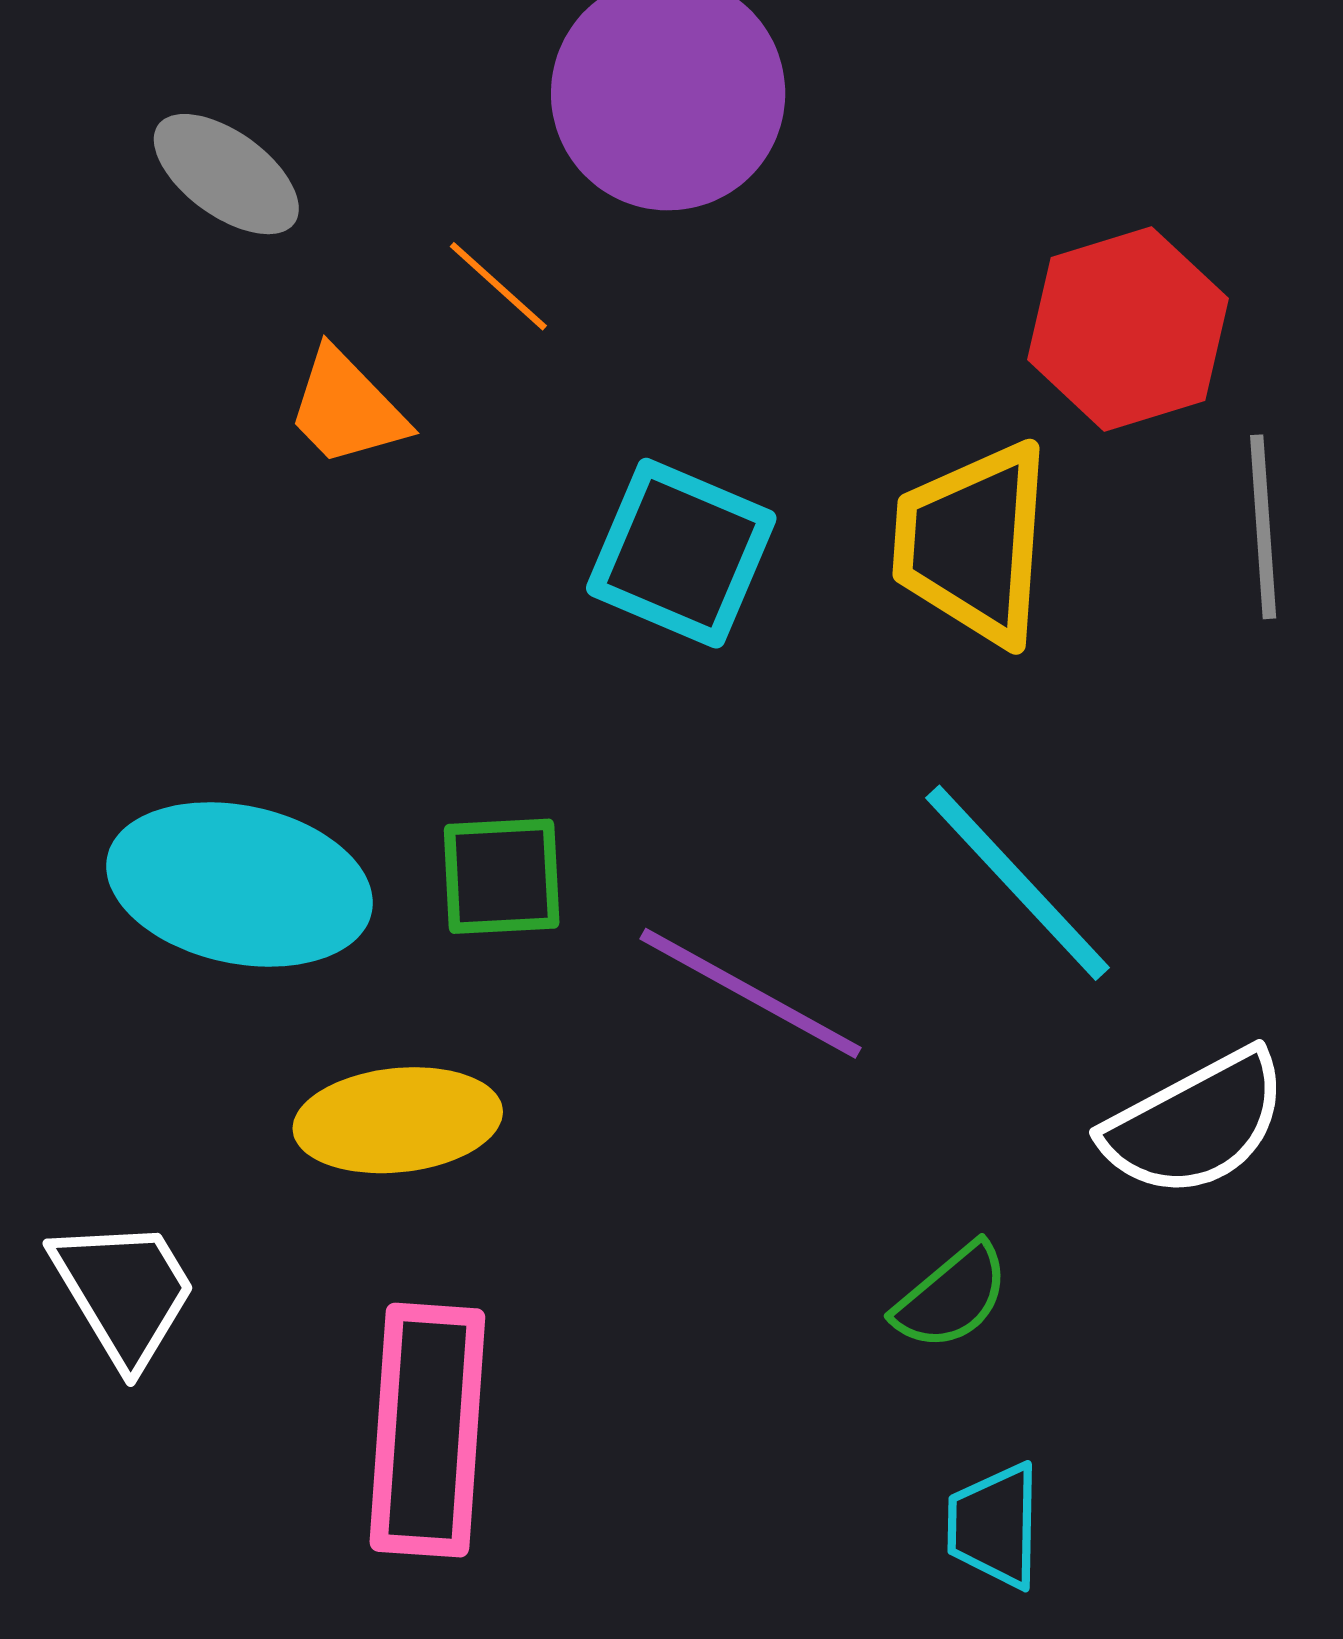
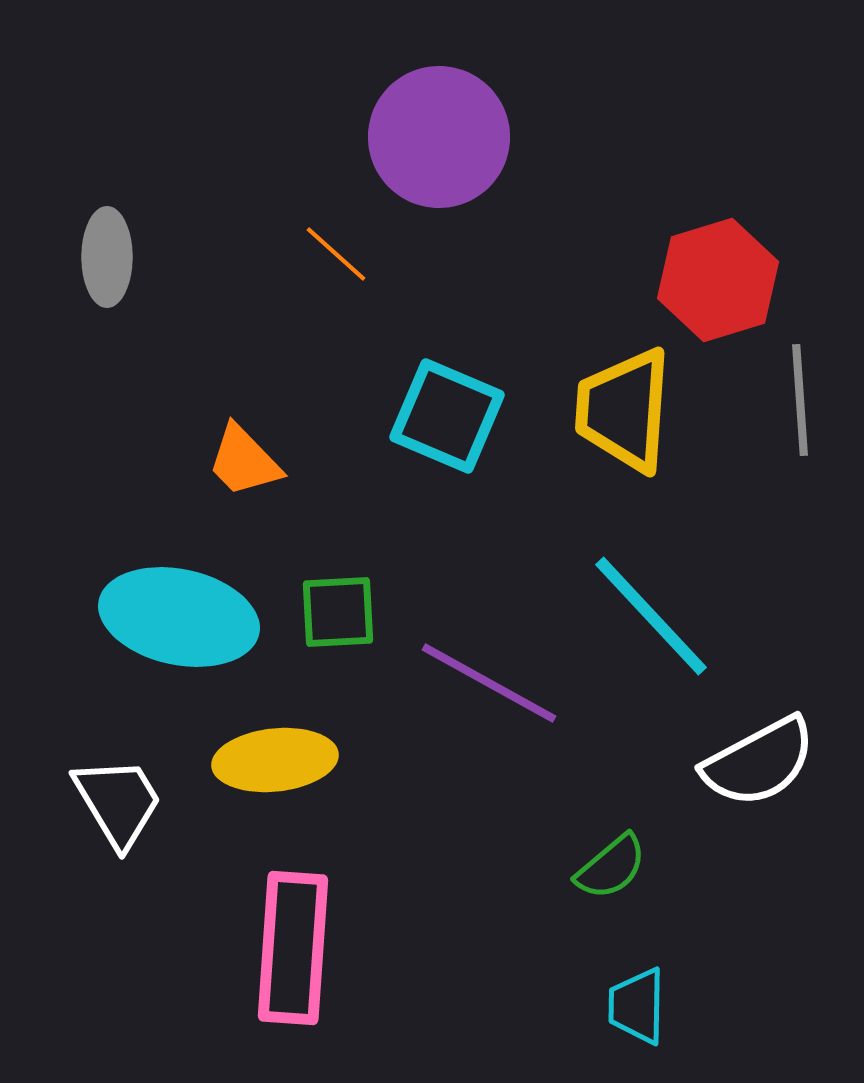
gray ellipse: (226, 174) -> (107, 257), moved, turned 54
orange trapezoid: (347, 408) -> (244, 461), moved
white trapezoid: (124, 1292) -> (118, 802), moved

